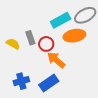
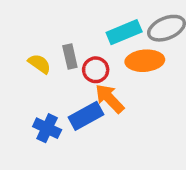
blue cross: (21, 81) -> (47, 128), turned 35
blue rectangle: (49, 83) -> (86, 116), moved

